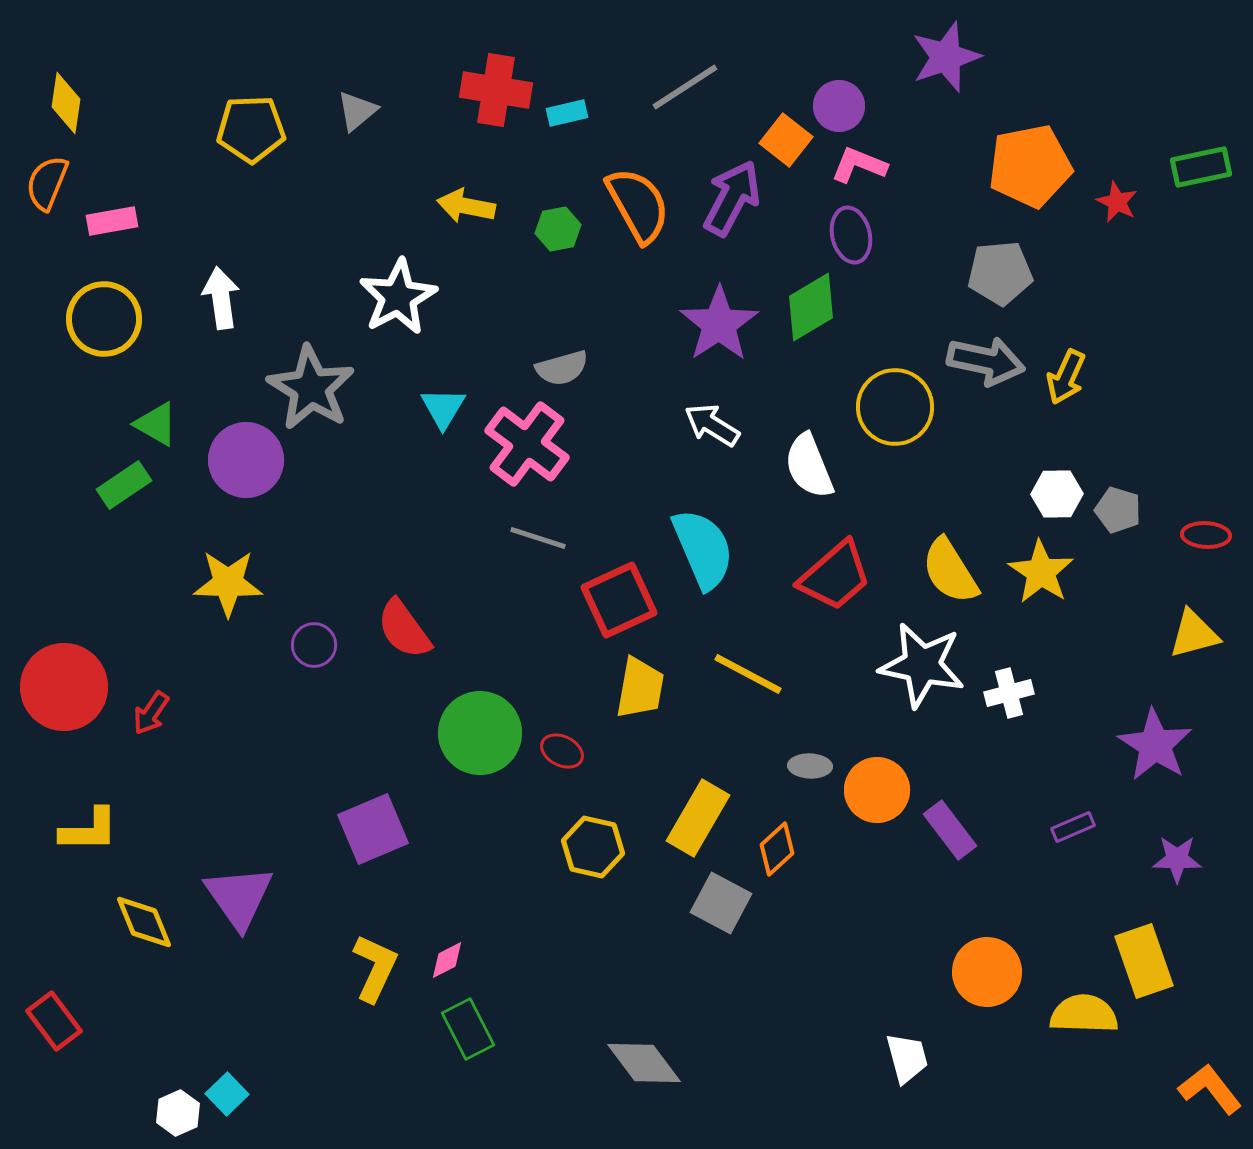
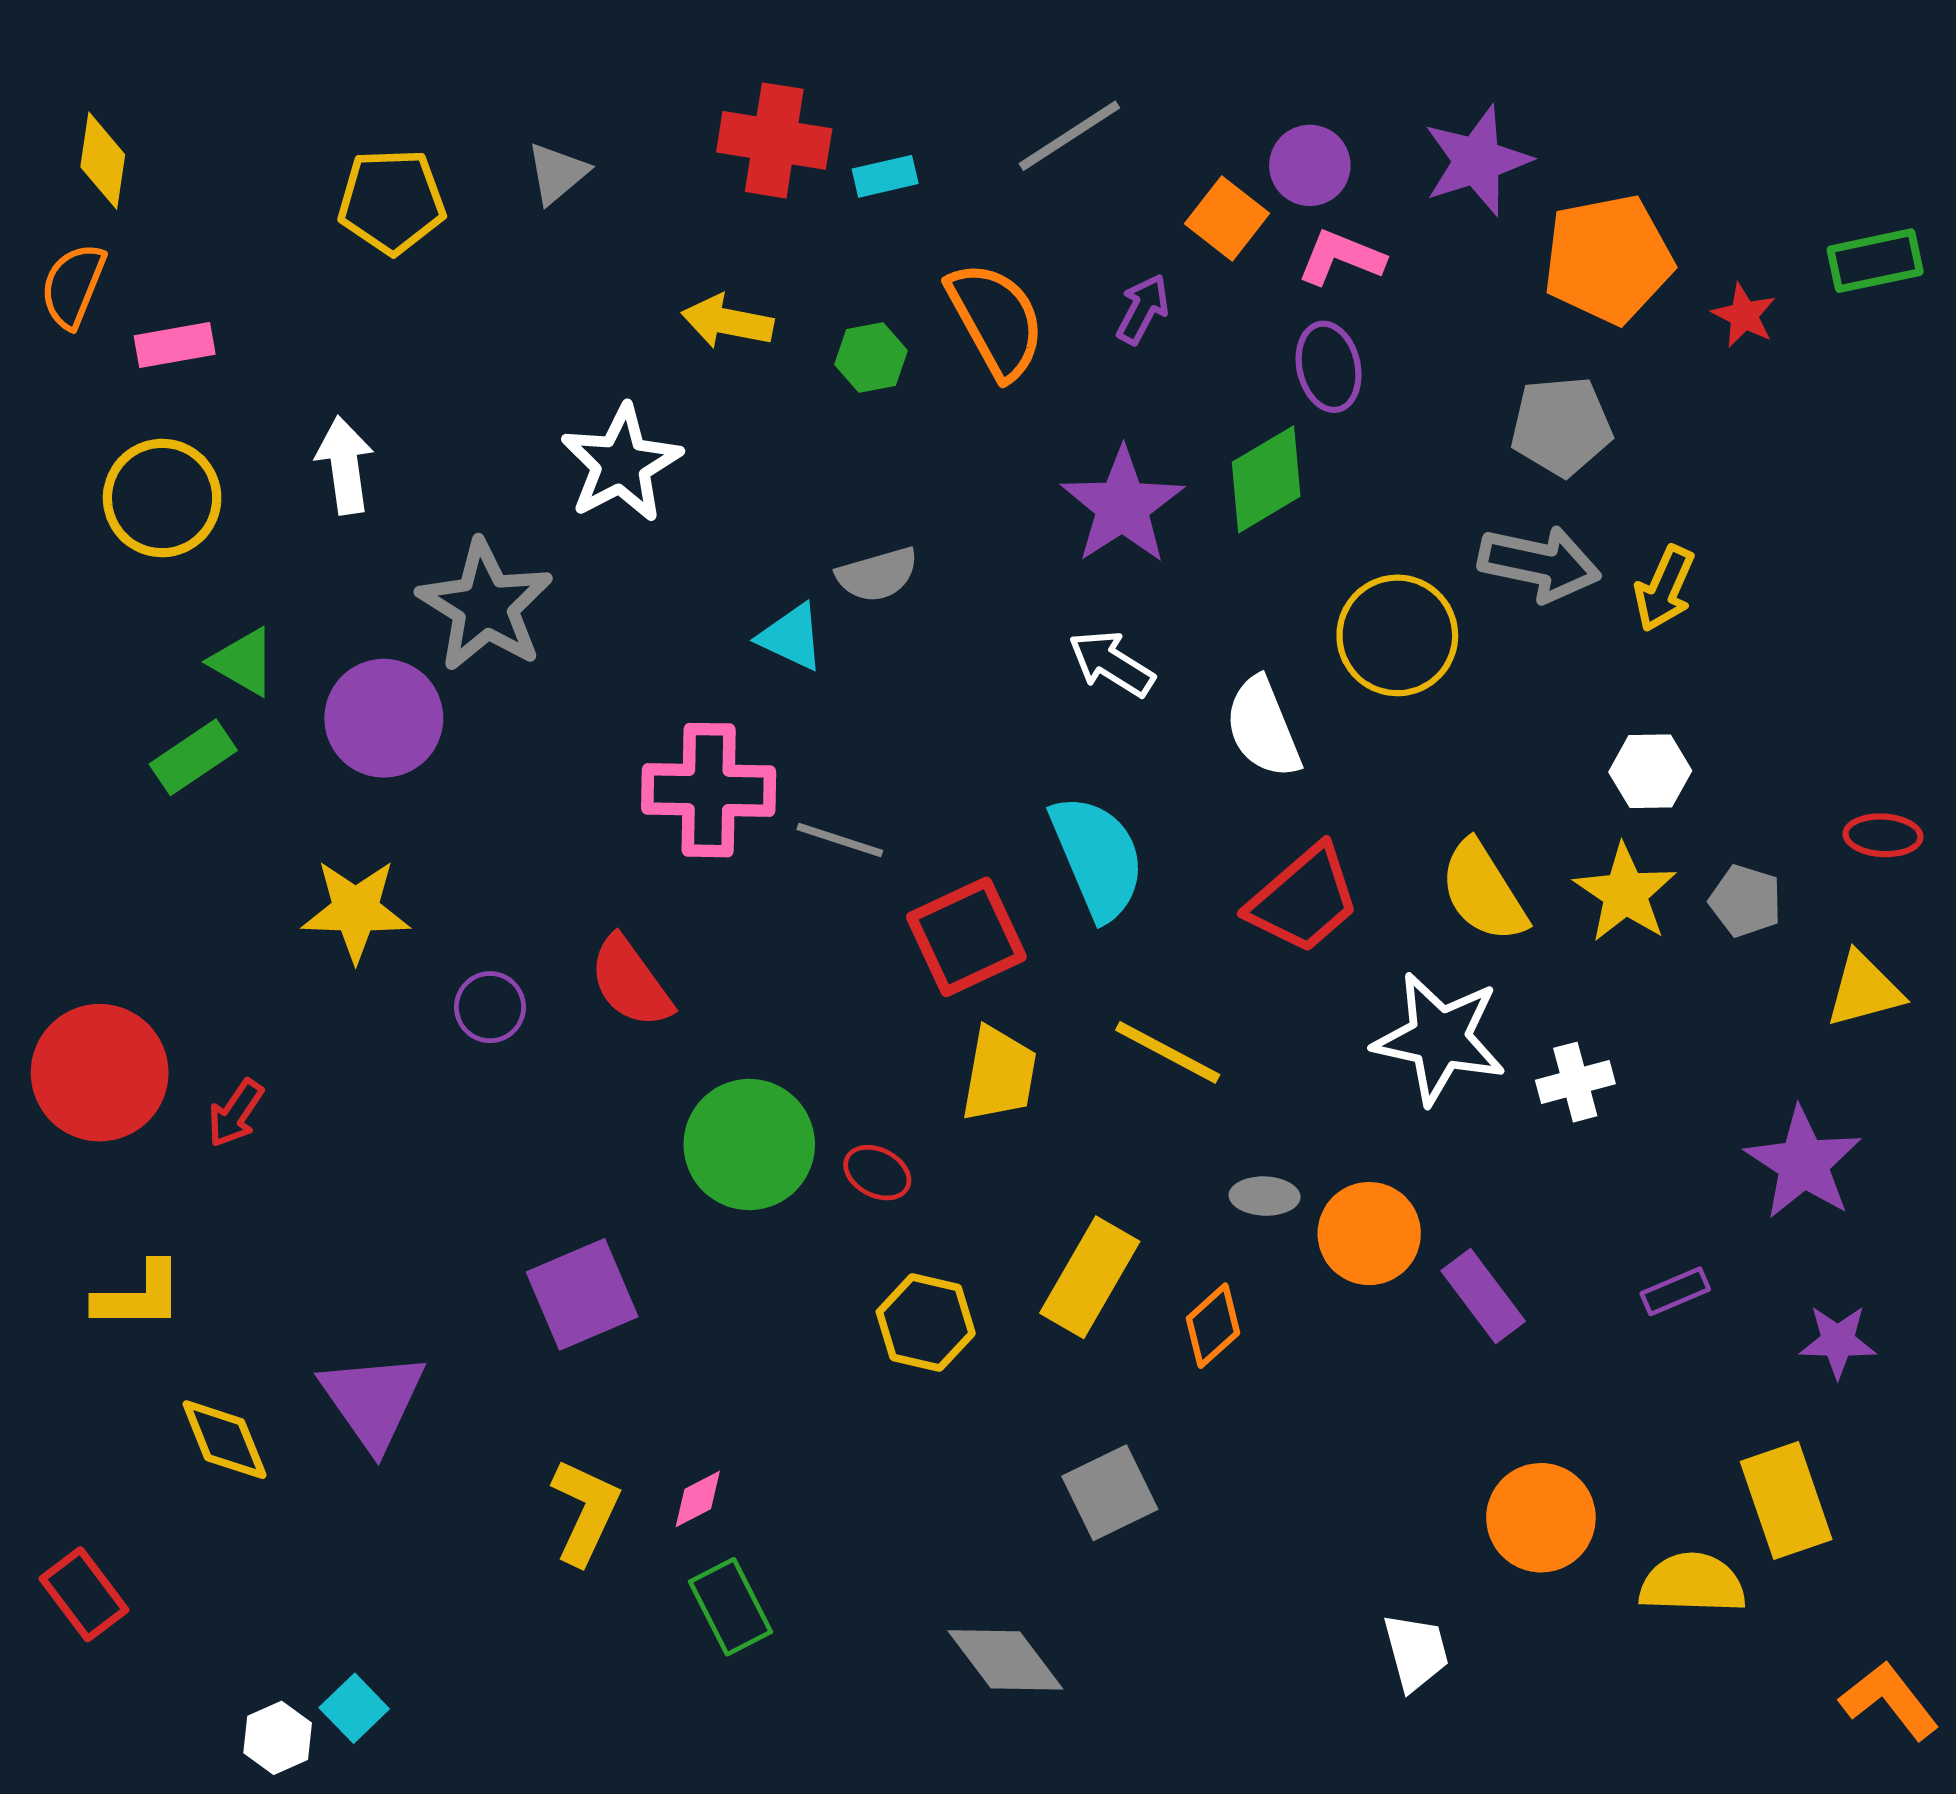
purple star: (946, 57) -> (1477, 161), moved
purple arrow: (732, 198) -> (1143, 309), size x0.6
cyan triangle: (443, 408) -> (791, 637), moved, turned -36
pink cross: (527, 444) -> (709, 790), moved, turned -36
gray pentagon: (1118, 510) -> (1746, 901), moved
gray square: (721, 903) -> (1110, 1493), moved, turned 36

